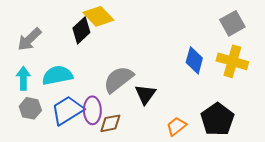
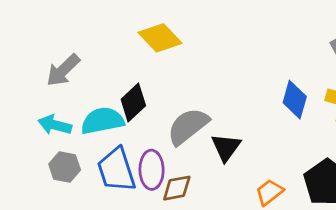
black diamond: (81, 30) -> (133, 102), moved
cyan arrow: (23, 78) -> (55, 125), turned -75
blue trapezoid: (67, 110) -> (116, 170), turned -76

